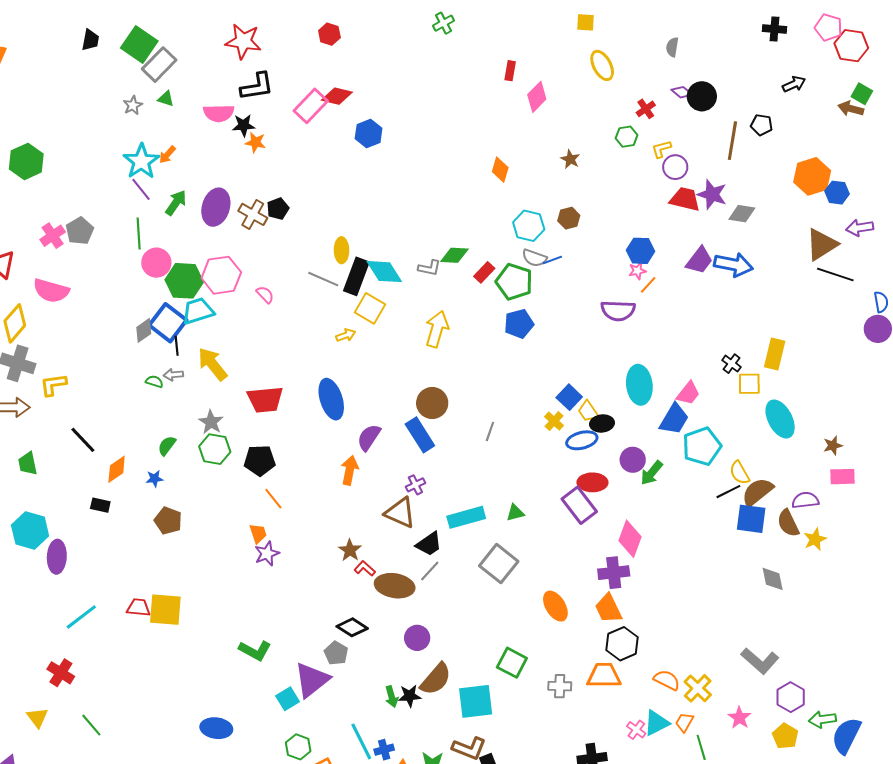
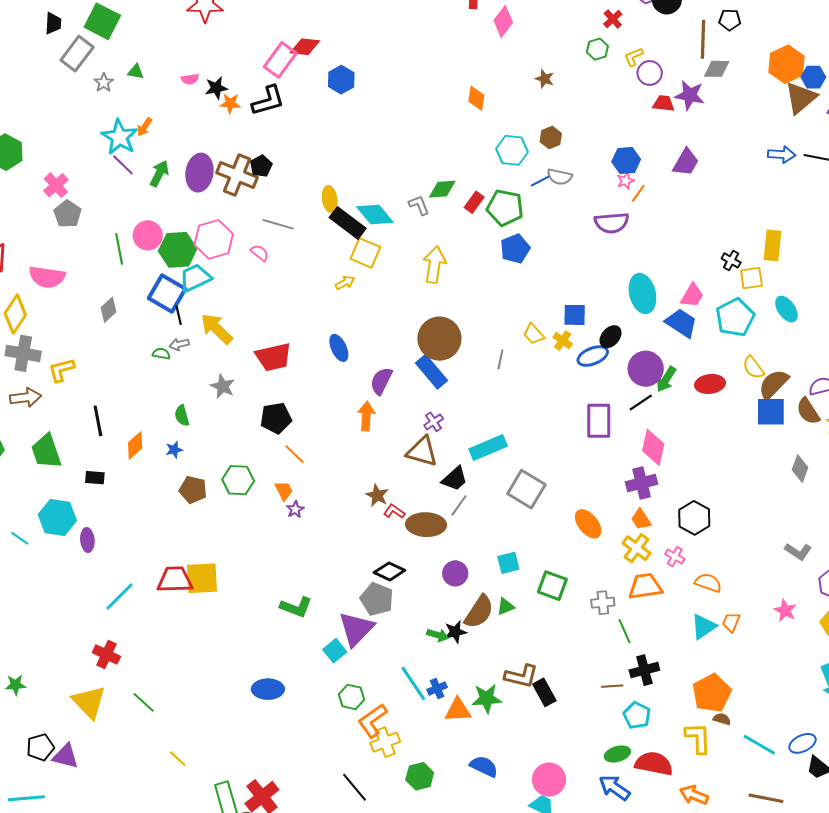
gray rectangle: (159, 65) -> (77, 54), moved
black L-shape: (257, 86) -> (268, 101), moved
pink semicircle: (219, 113) -> (190, 79), size x0.6
red trapezoid: (685, 199) -> (663, 104), size x0.7
brown cross: (253, 214) -> (237, 175), size x1.4
gray diamond: (742, 214) -> (717, 69), moved
green line: (139, 233) -> (119, 249), moved
pink cross: (53, 236) -> (56, 185), moved
brown triangle: (822, 244) -> (801, 98), moved
gray semicircle: (534, 258) -> (560, 177), moved
blue arrow: (733, 265) -> (782, 155), moved, size x0.7
gray L-shape: (429, 268) -> (419, 205), turned -115
black rectangle: (356, 276) -> (348, 223), turned -66
gray line: (323, 279) -> (278, 224), moved
gray diamond: (144, 330) -> (108, 310), moved
blue square: (569, 397) -> (575, 315), turned -35
blue ellipse: (331, 399) -> (339, 348), size x0.7
brown circle: (432, 403) -> (439, 339), size x1.4
yellow trapezoid: (588, 411) -> (534, 334), moved
blue trapezoid: (674, 419) -> (681, 323), turned -80
cyan ellipse: (780, 419) -> (786, 309), size x0.7
black ellipse: (602, 423) -> (611, 337), turned -35
black line: (83, 440) -> (98, 421), turned 40
green semicircle: (167, 446) -> (182, 416), turned -45
cyan pentagon: (702, 446) -> (735, 317), moved
green hexagon: (215, 449) -> (238, 480), moved
purple circle: (633, 460) -> (646, 369), size x1.4
green trapezoid: (28, 463) -> (46, 451), size x1.5
red ellipse: (592, 482) -> (710, 384), moved
black line: (728, 492) -> (641, 403), moved
black rectangle: (100, 505) -> (95, 478), moved
purple rectangle: (579, 505) -> (599, 421), turned 45
green triangle: (515, 513) -> (506, 607), moved
purple star: (267, 554) -> (295, 509), size x0.7
purple ellipse: (57, 557) -> (87, 540), size x0.7
gray diamond: (773, 579) -> (800, 469), turned 40
red trapezoid: (138, 607) -> (175, 580), size x1.5
orange trapezoid: (608, 609) -> (641, 519), size x0.7
black hexagon: (622, 644) -> (694, 518), moved
gray pentagon: (336, 653) -> (377, 599), size x1.4
gray L-shape: (760, 661) -> (798, 551), size x0.7
yellow cross: (698, 688) -> (636, 548), moved
green arrow: (392, 697) -> (438, 635), turned -50
cyan square: (476, 701) -> (508, 563), moved, size x0.6
yellow triangle: (37, 718) -> (89, 702), size x1.6
pink cross: (636, 730) -> (675, 557), moved
green line: (701, 747) -> (625, 631), moved

